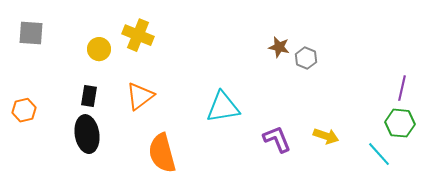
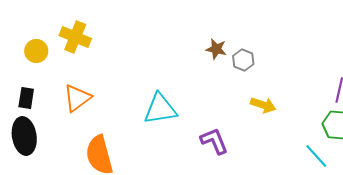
yellow arrow: (326, 136) -> (263, 105), moved

